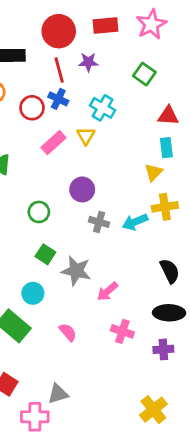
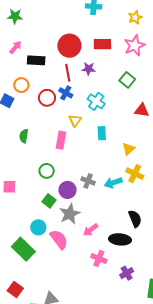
yellow triangle: (86, 136) -> (75, 120), moved
pink rectangle: (53, 143) -> (61, 140), moved, turned -42
cyan rectangle: (166, 148) -> (102, 133), moved
purple circle: (82, 189) -> (68, 190), moved
yellow cross: (165, 207) -> (135, 174), turned 30
gray star: (76, 271) -> (70, 214), turned 30
black ellipse: (169, 313) -> (120, 239), moved
pink semicircle: (68, 332) -> (59, 239), moved, size x1.5
purple cross: (163, 349) -> (127, 273), turned -32

